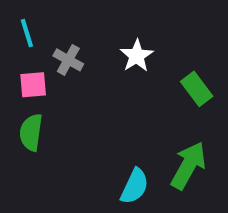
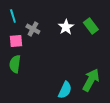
green rectangle: (197, 89) -> (91, 26), moved

